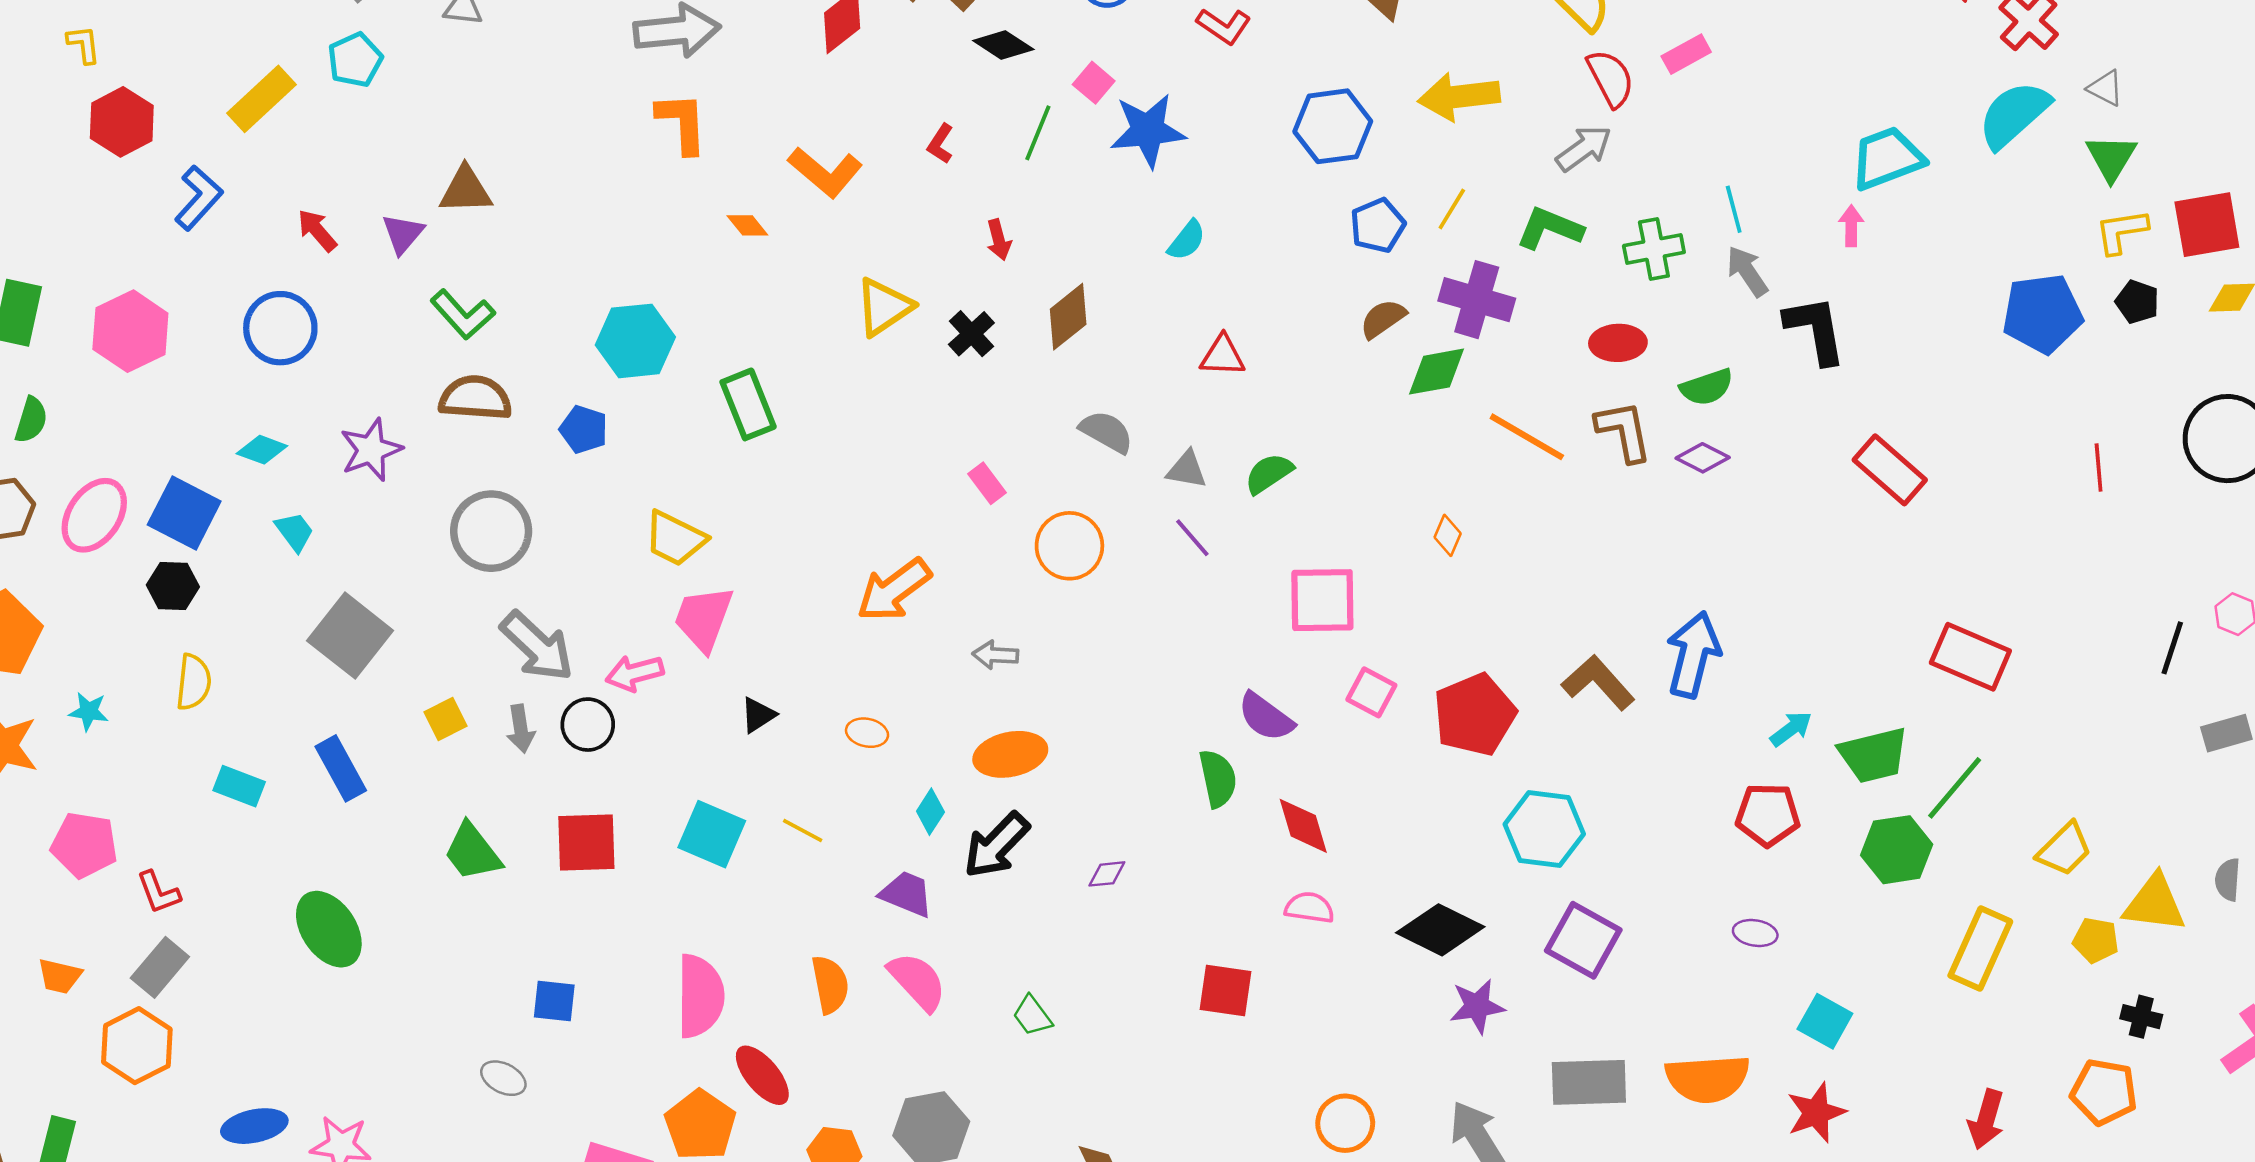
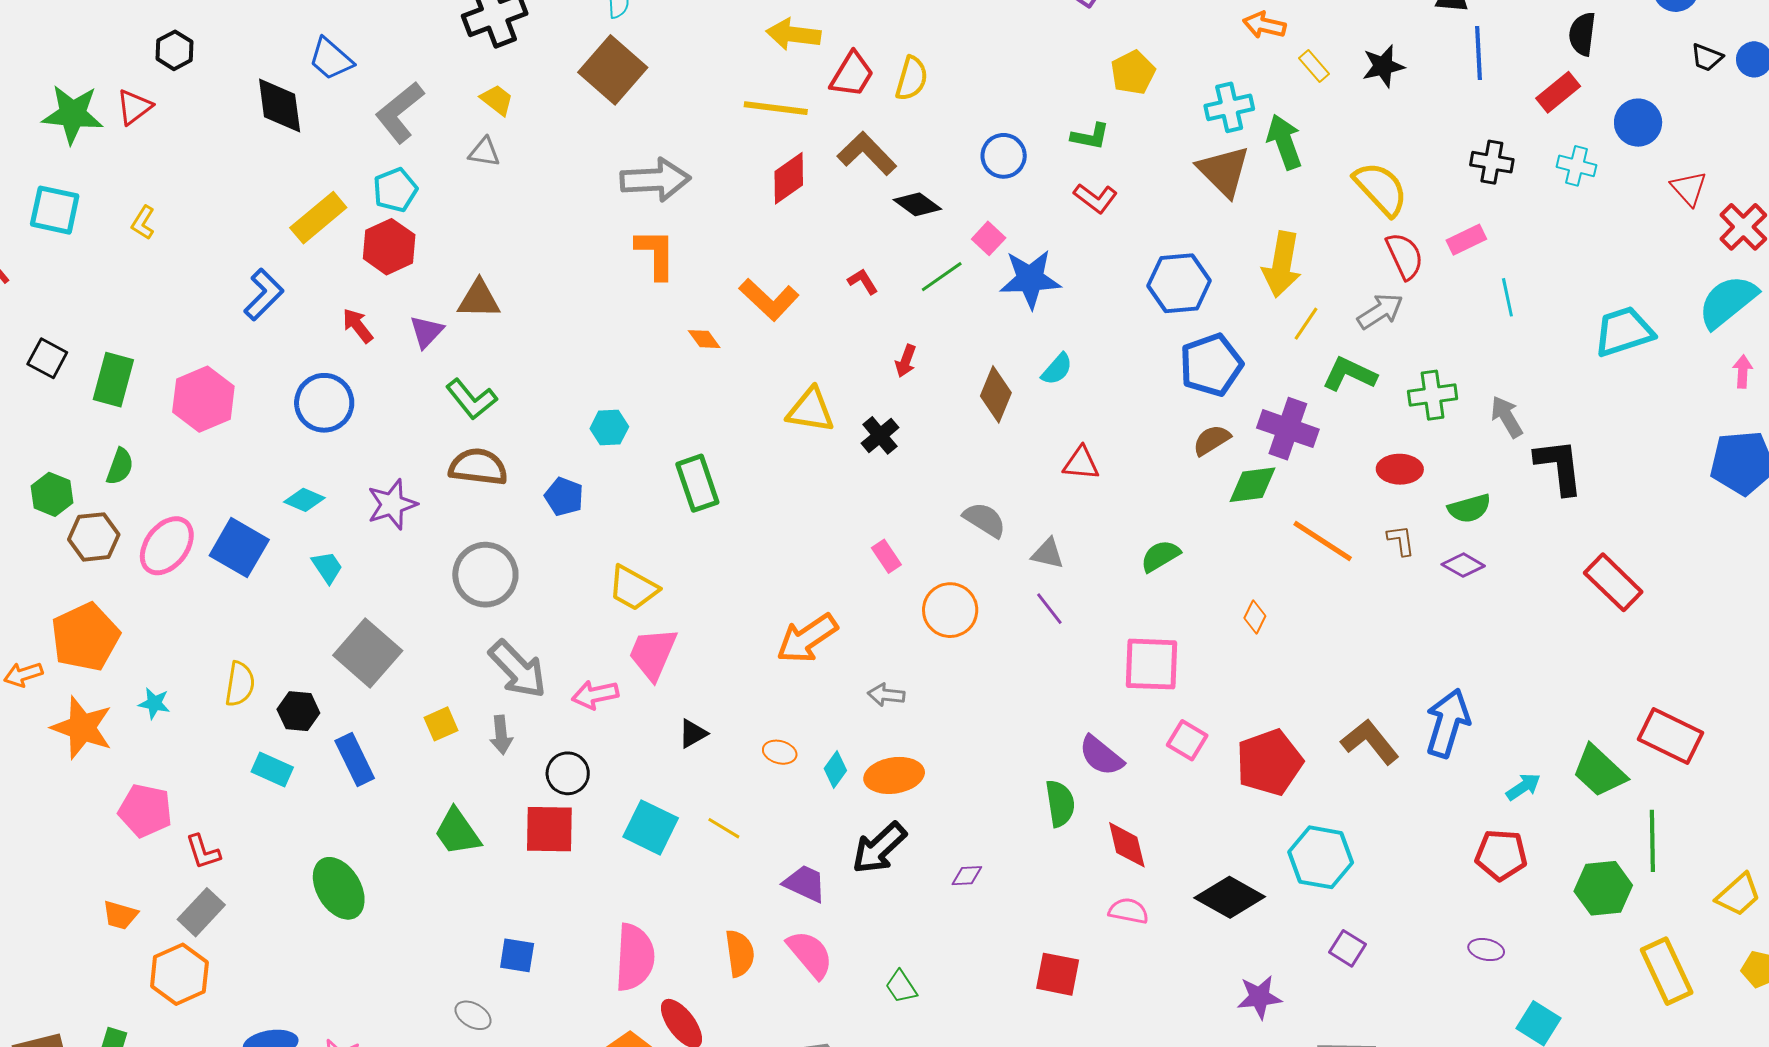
yellow L-shape: (84, 44) -> (143, 223), moved, turned -144
yellow arrow: (1459, 97) -> (1282, 264), turned -76
red hexagon: (122, 122) -> (389, 247), moved
green line: (1038, 133) -> (942, 277), turned 30
red L-shape: (940, 144) -> (863, 281), turned 112
yellow line: (1452, 209) -> (1306, 324), moved
cyan line: (1734, 209) -> (1507, 297), moved
blue pentagon: (1378, 225) -> (1211, 365), size x1.4
pink arrow: (1851, 226) -> (1743, 372), moved
red arrow: (999, 240) -> (906, 361), turned 32
yellow triangle: (884, 307) -> (811, 410), turned 40
brown diamond: (1068, 317) -> (996, 394), moved, turned -32
cyan hexagon: (635, 341) -> (609, 428), size x0.6
brown L-shape: (1624, 431) -> (1401, 540), size x0.6
green semicircle: (1269, 473) -> (1160, 556), moved
black hexagon: (173, 586) -> (298, 711), moved
black circle: (588, 725) -> (568, 773), moved
green trapezoid: (1874, 755) -> (1599, 771), moved, turned 54
green line: (1955, 788) -> (1652, 841), turned -44
cyan diamond: (930, 812) -> (835, 769), moved
black diamond: (1440, 930) -> (1230, 897), moved
purple square: (1583, 940) -> (1348, 948), size x0.6
yellow rectangle: (1980, 949) -> (1667, 971), turned -52

